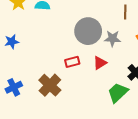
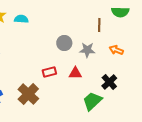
gray circle: (88, 31) -> (64, 43), size x0.6
red triangle: (100, 63) -> (75, 73), turned 32

